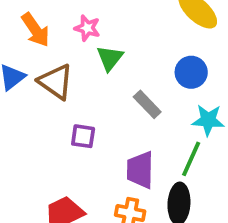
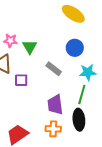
pink star: (87, 28) -> (10, 41), moved
purple square: (83, 136) -> (21, 80), moved

